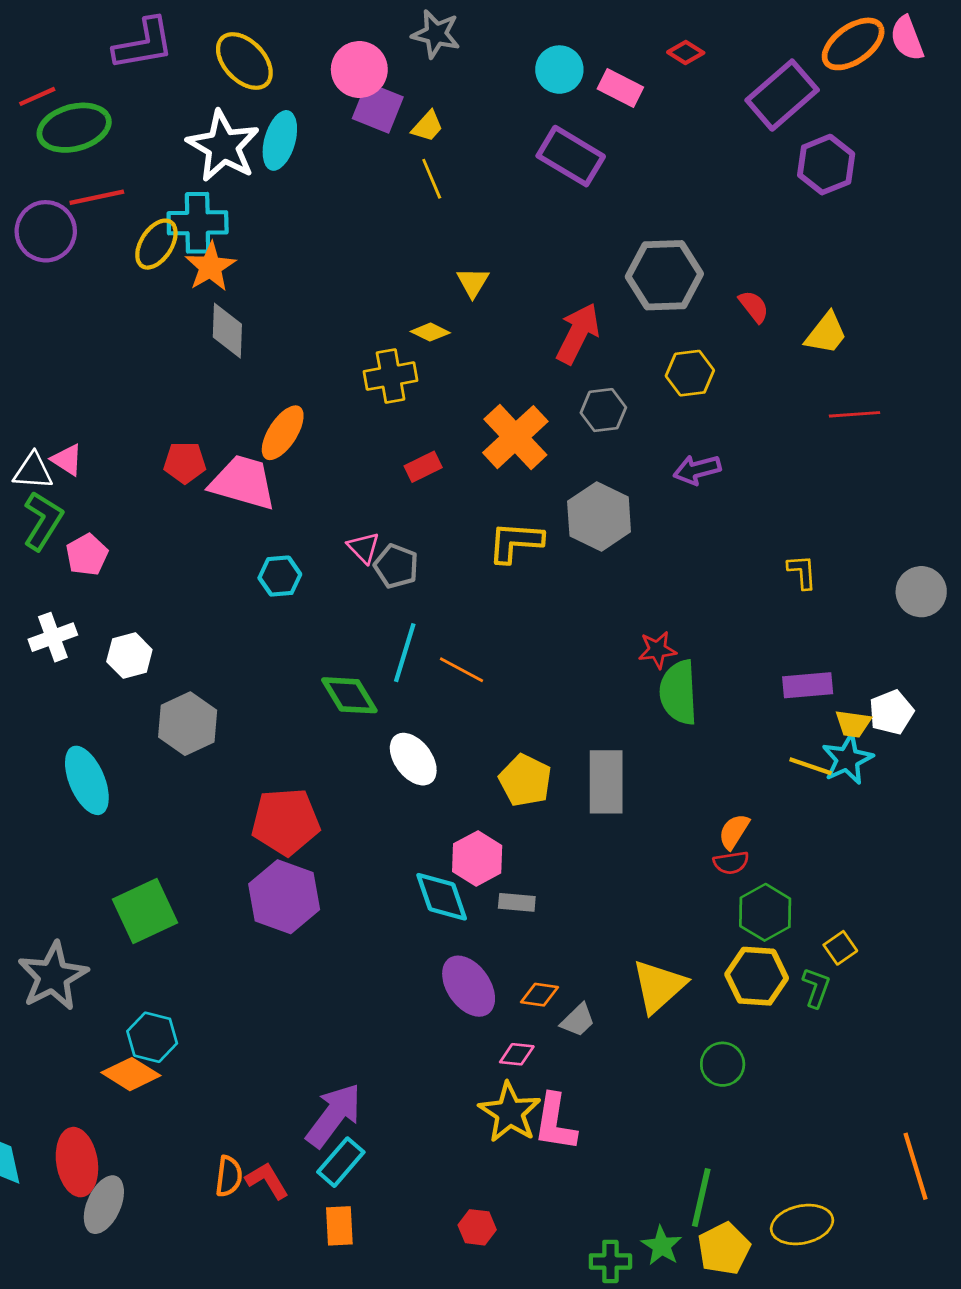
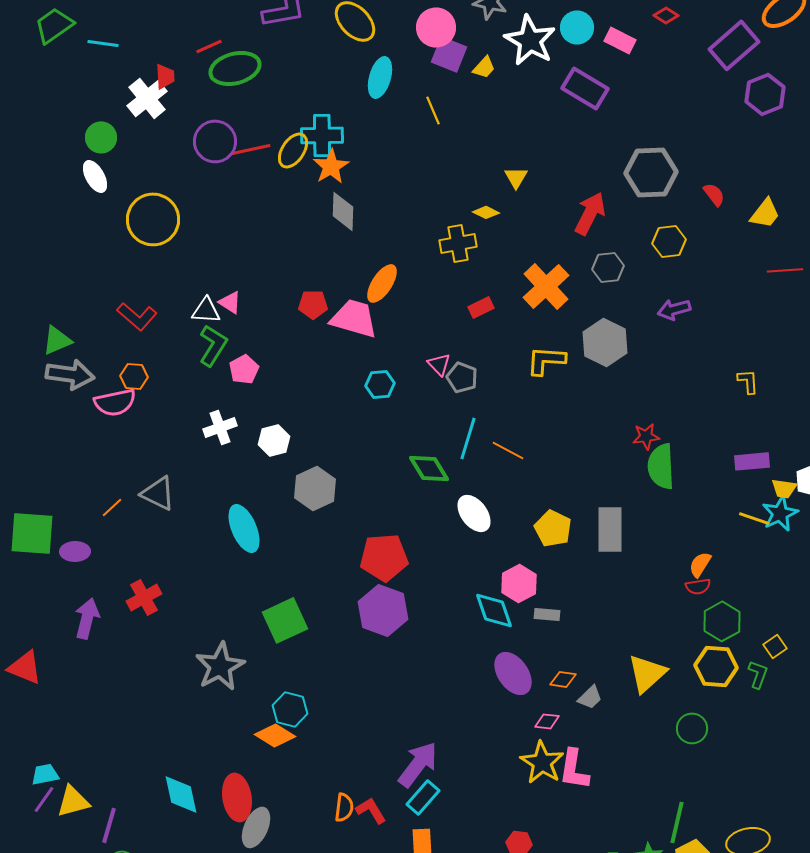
white star: (223, 146) -> (530, 40), moved
yellow line: (432, 179) -> (433, 110), moved
red line: (97, 197) -> (251, 149), moved

